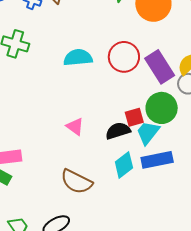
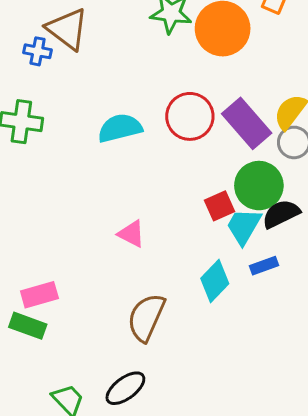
black semicircle: (118, 131) -> (281, 214), moved
blue rectangle: (157, 160) -> (264, 266), size x0.6
brown semicircle: (76, 182) -> (146, 317), turned 96

